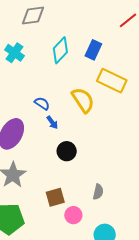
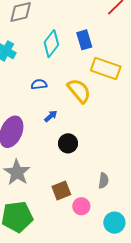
blue rectangle: (93, 50) -> (84, 40), turned -36
blue semicircle: (42, 103) -> (39, 84), moved, turned -35
blue arrow: (52, 122) -> (51, 116), turned -88

